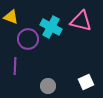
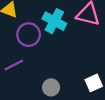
purple line: (15, 66) -> (14, 65), turned 60

